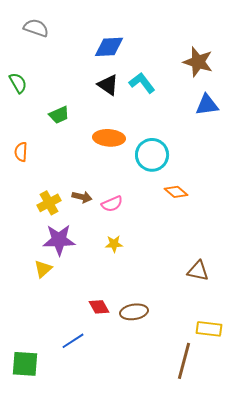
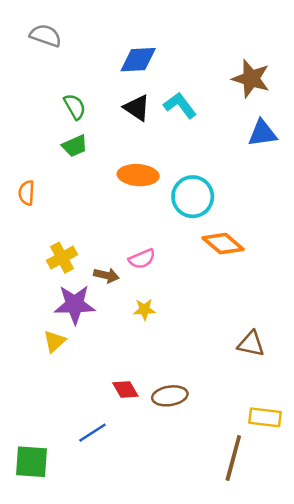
green semicircle: (18, 83) -> (75, 107), moved
orange diamond: (176, 192) -> (223, 244), size x1.4
brown arrow: (82, 197) -> (106, 275), moved

